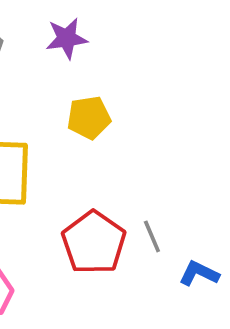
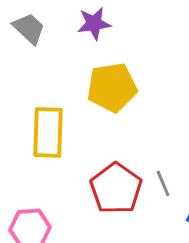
yellow pentagon: (89, 118) -> (112, 87), size x1.4

